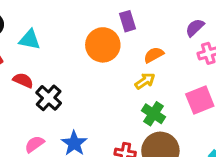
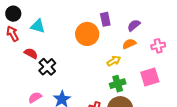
purple semicircle: (195, 28) -> (134, 25), moved
orange semicircle: (154, 55) -> (129, 44), moved
green cross: (154, 114) -> (118, 84), turned 35

